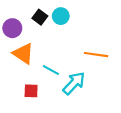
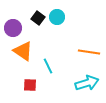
cyan line: (51, 70) -> (48, 66), turned 35
cyan arrow: (74, 83) -> (87, 83), moved, turned 30

